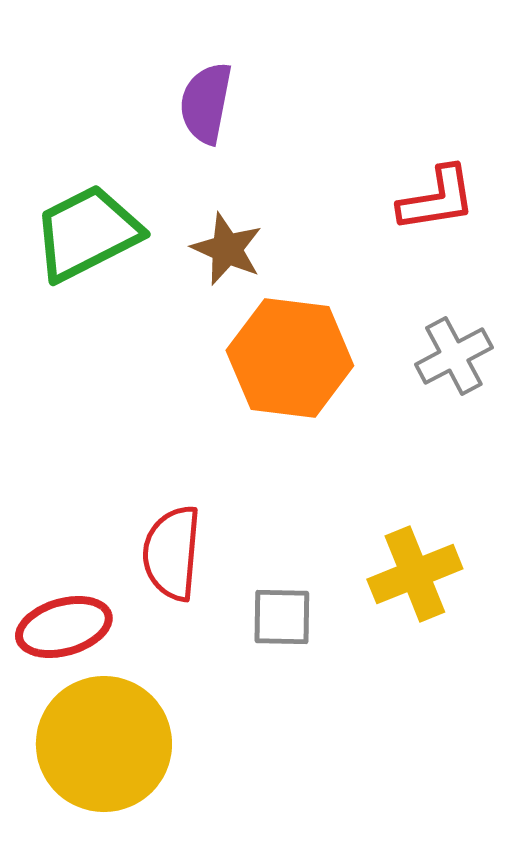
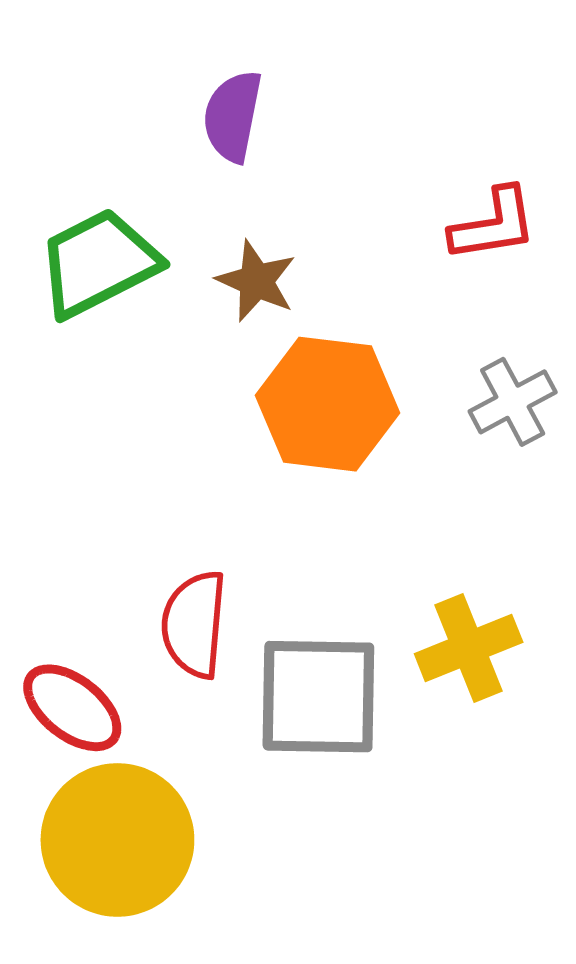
gray square: (282, 617) -> (318, 697), size x1.8
red ellipse: (64, 627) -> (72, 708), turned 54

